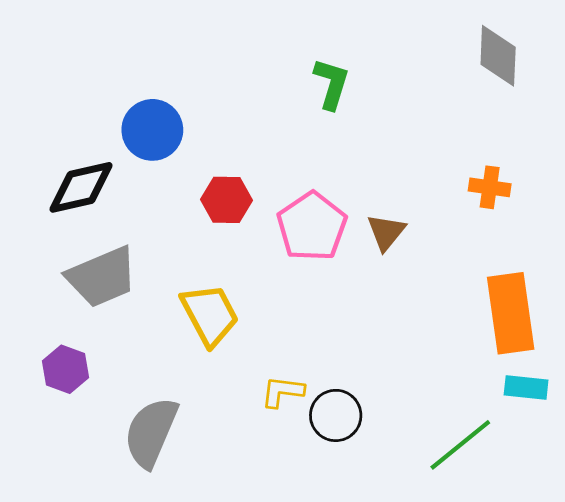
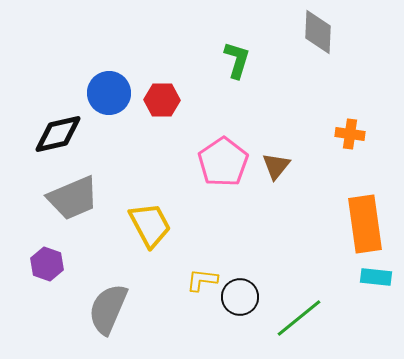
gray diamond: (498, 56) -> (318, 32), moved
red hexagon: (227, 200) -> (162, 100), moved
green line: (460, 445) -> (299, 318), moved

